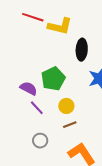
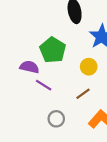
yellow circle: (66, 106) -> (89, 67), moved

